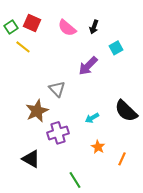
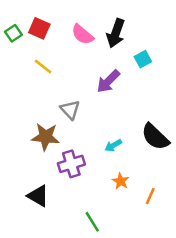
black arrow: (94, 27) -> (116, 33), size x1.6
yellow line: (23, 47) -> (43, 67), moved
brown star: (37, 111) -> (45, 137), turned 30

